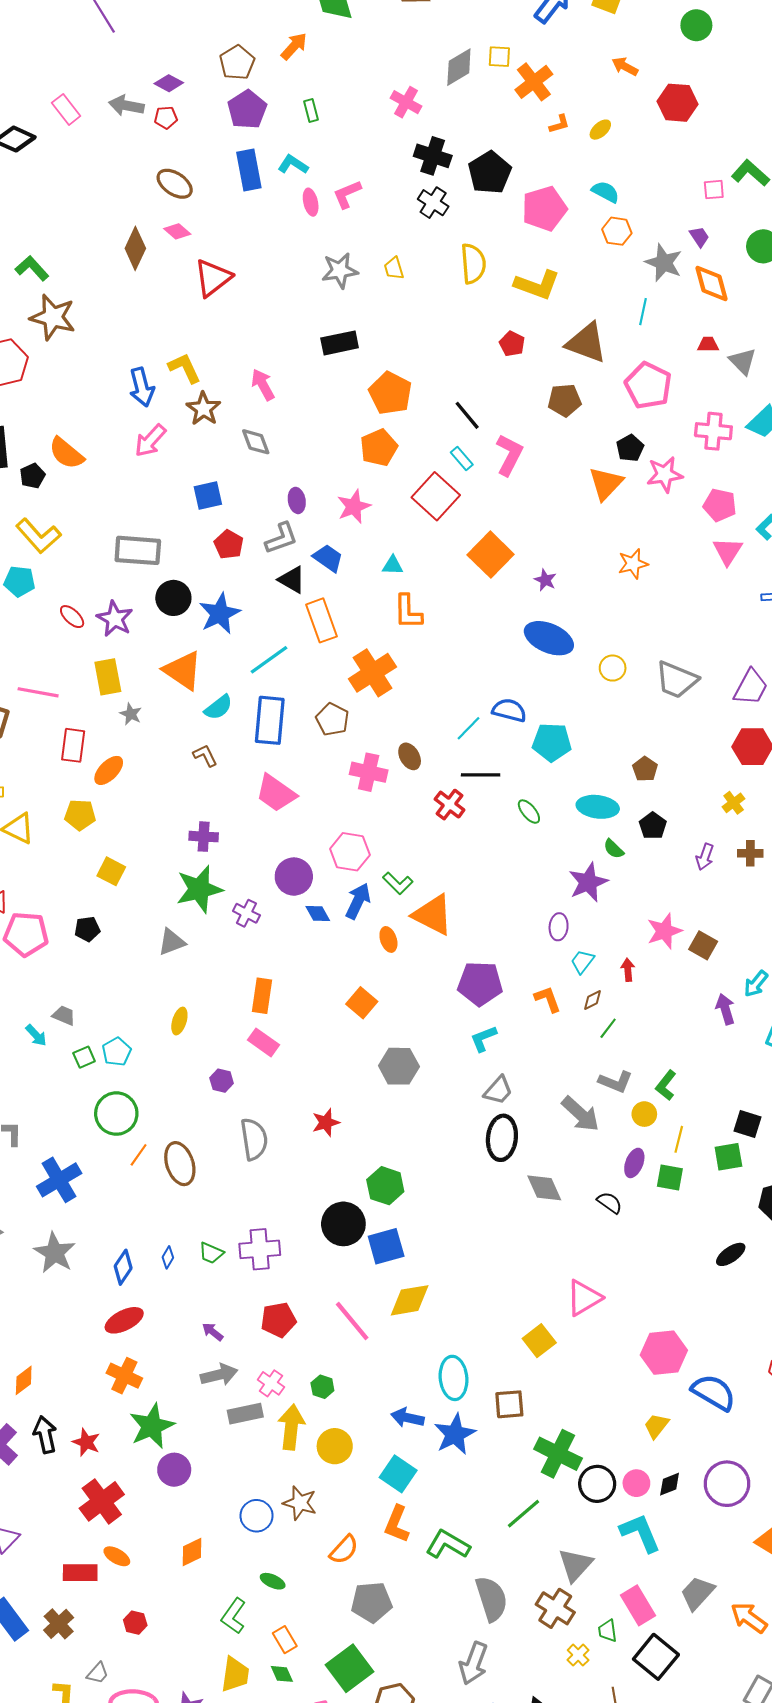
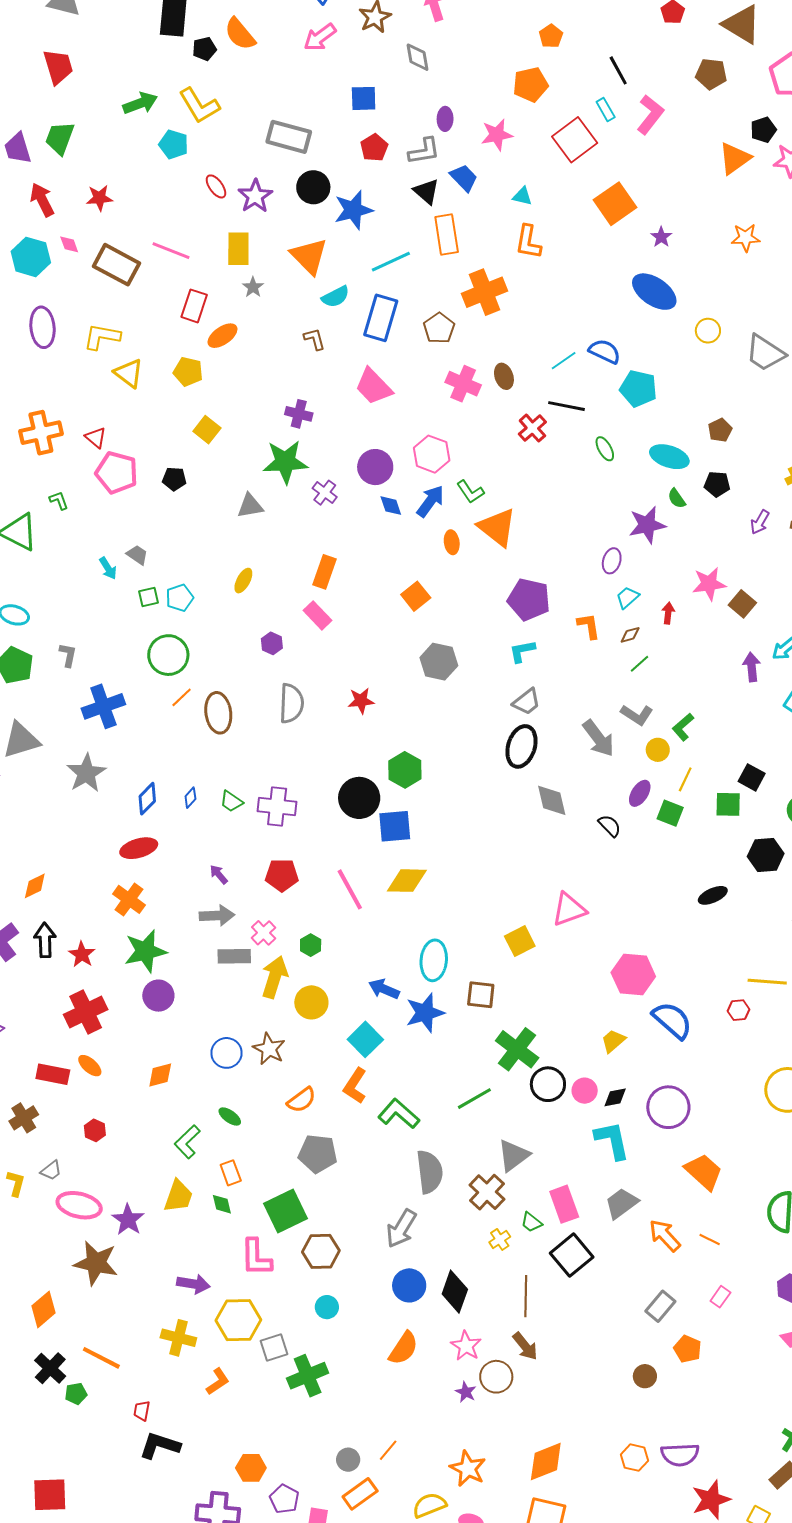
orange pentagon: (390, 393) -> (551, 36), size x0.6
black pentagon: (653, 826) -> (717, 484), turned 30
cyan L-shape: (640, 1533) -> (612, 1140), moved
green trapezoid: (608, 1631) -> (531, 1222), turned -55

